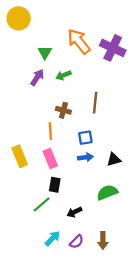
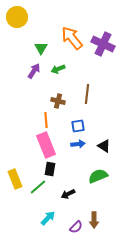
yellow rectangle: (20, 156) -> (15, 179), moved
pink rectangle: (50, 158) -> (46, 145), size x1.4
black triangle: (114, 160) -> (104, 146), turned 48
purple semicircle: (77, 242) -> (76, 227), moved

